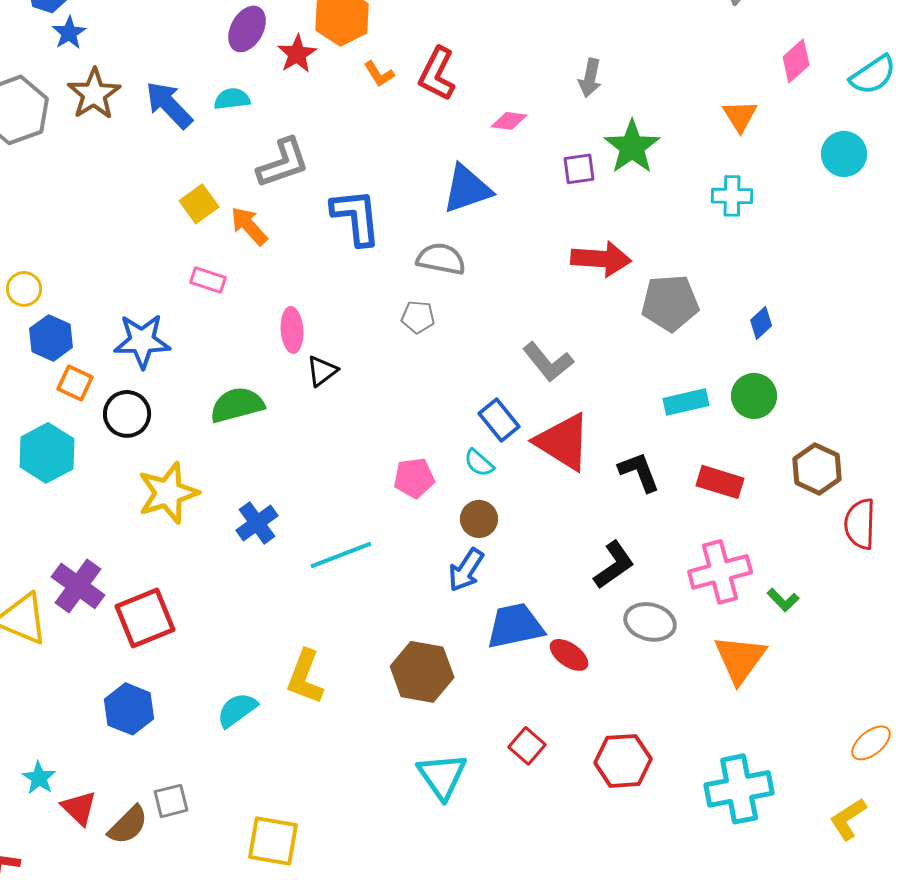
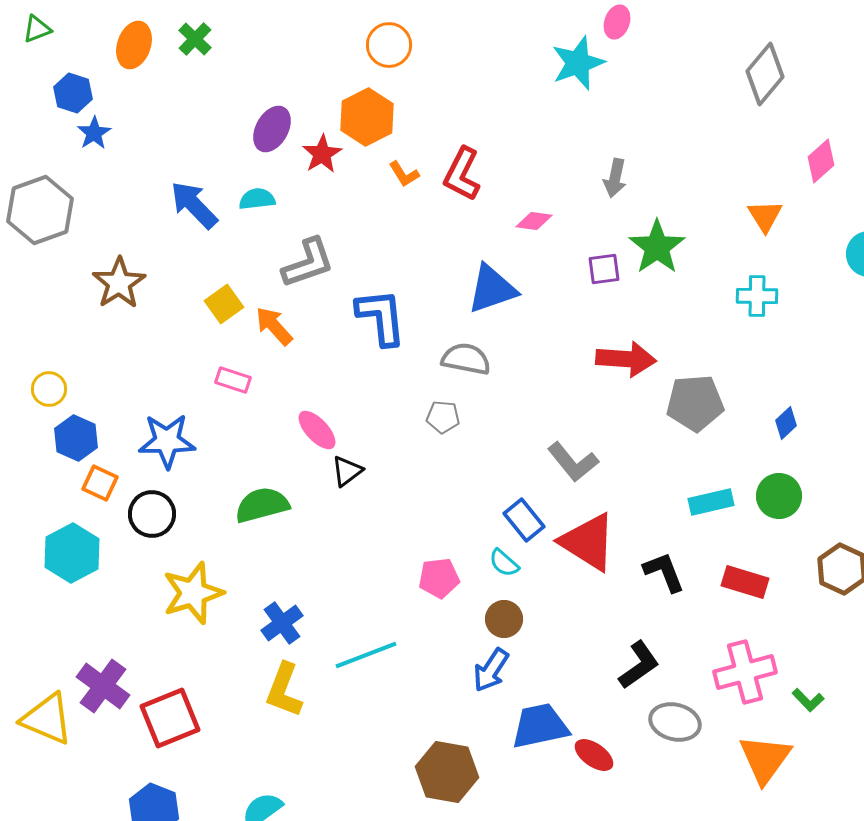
brown star: (94, 94) -> (119, 283), moved
pink ellipse: (292, 330) -> (317, 430), turned -39
yellow L-shape: (305, 677) -> (284, 690), moved

